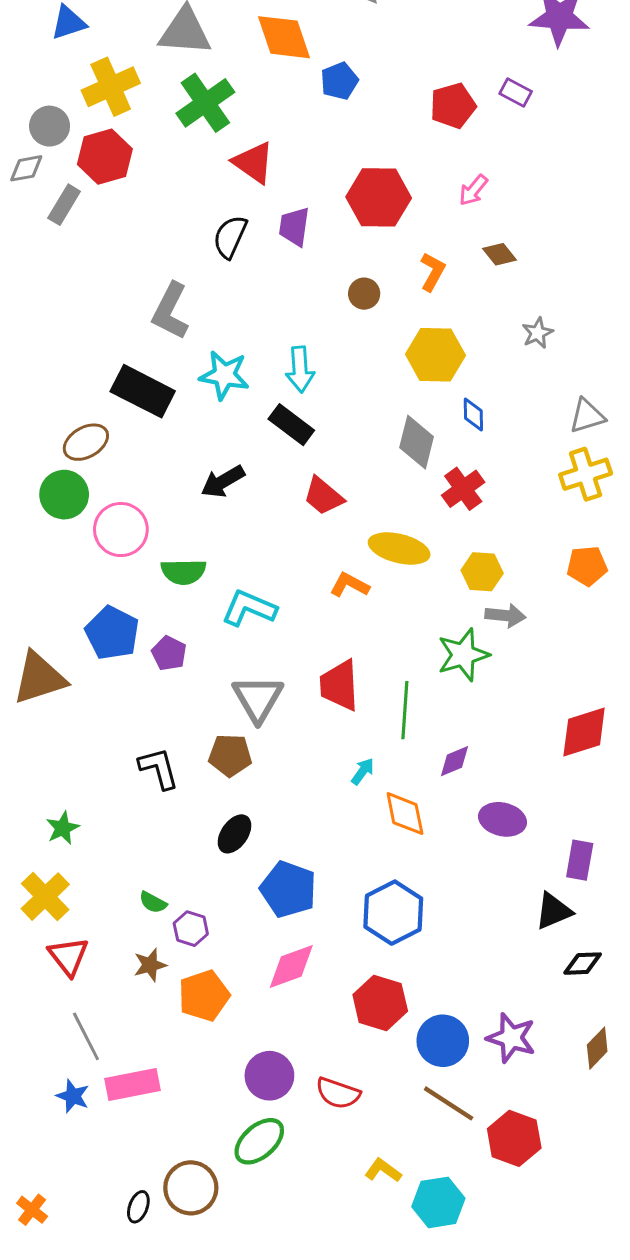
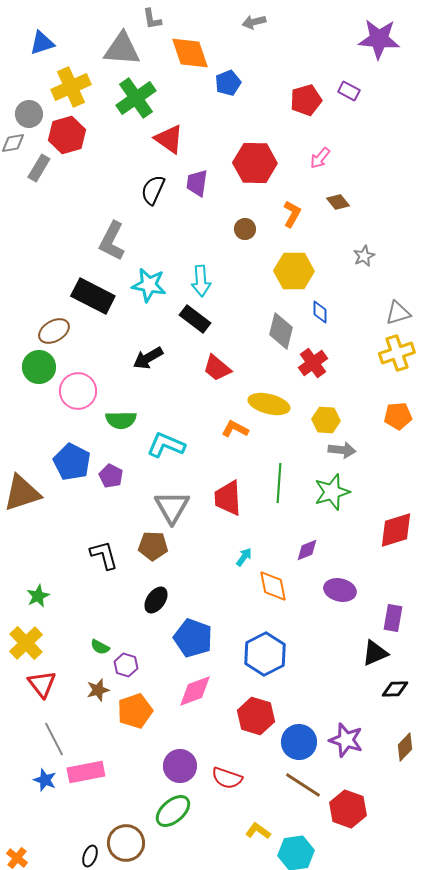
green star: (463, 655) -> (332, 492), moved
green line: (405, 710) -> (279, 483), moved

